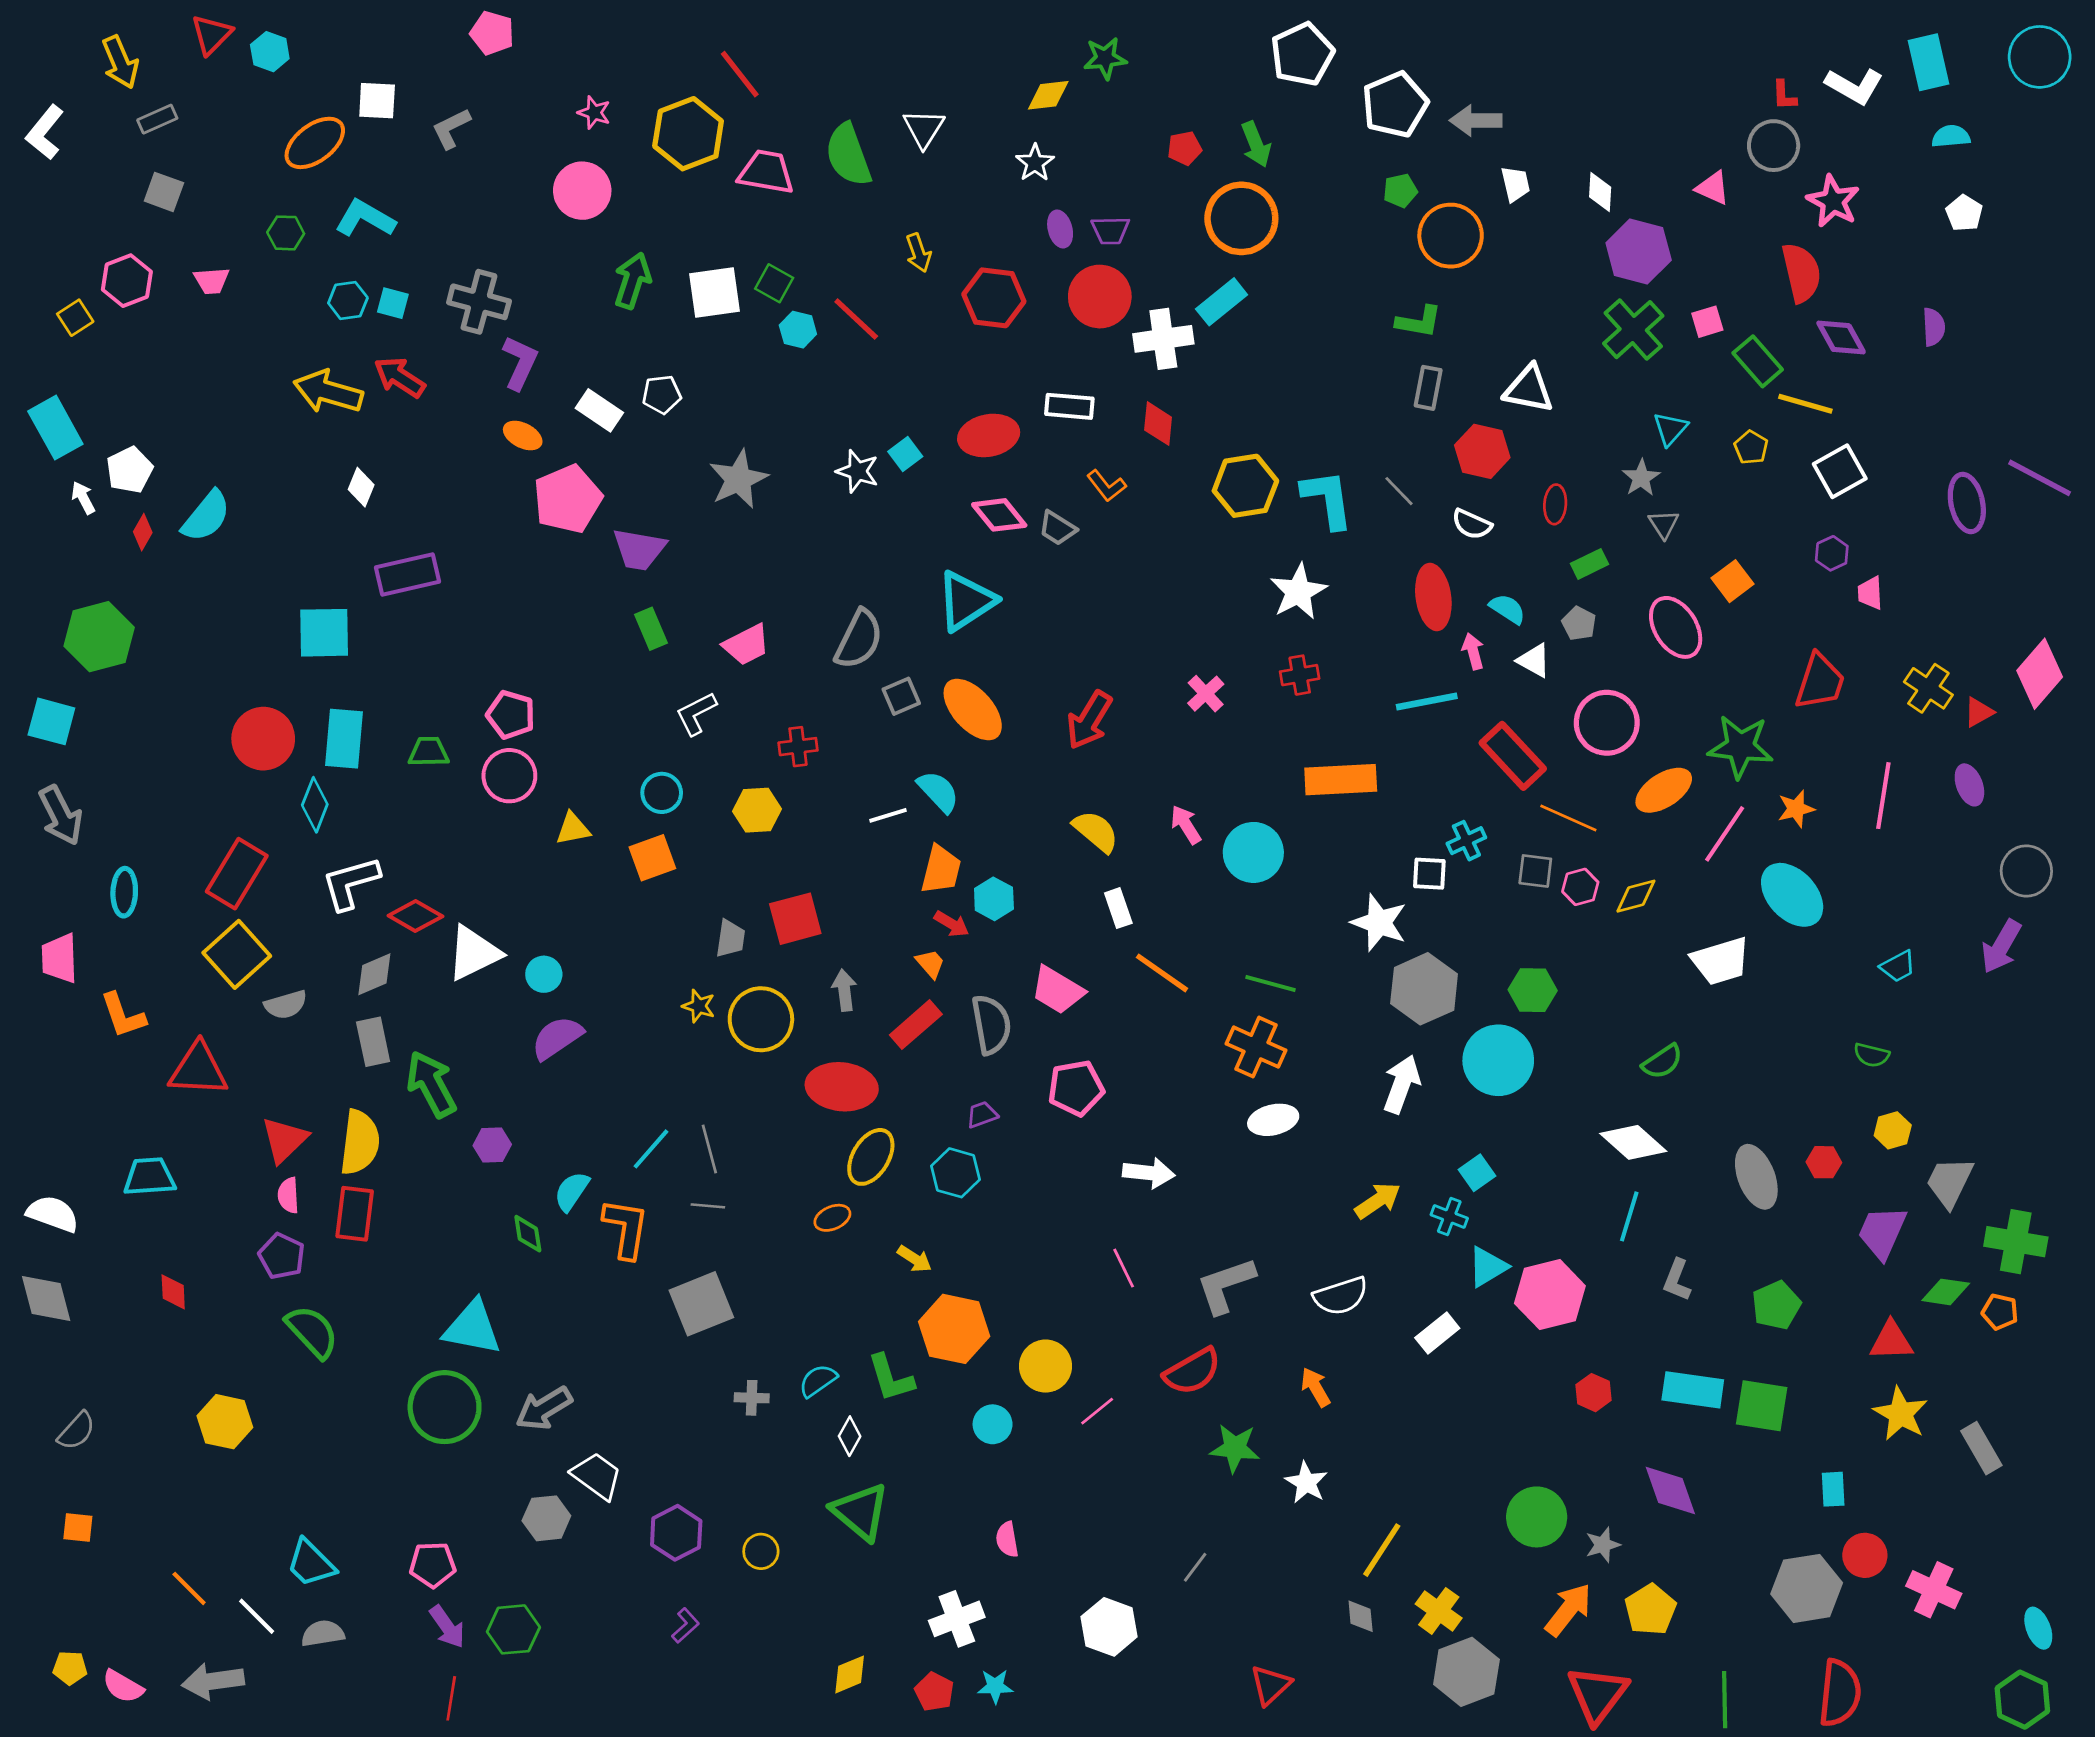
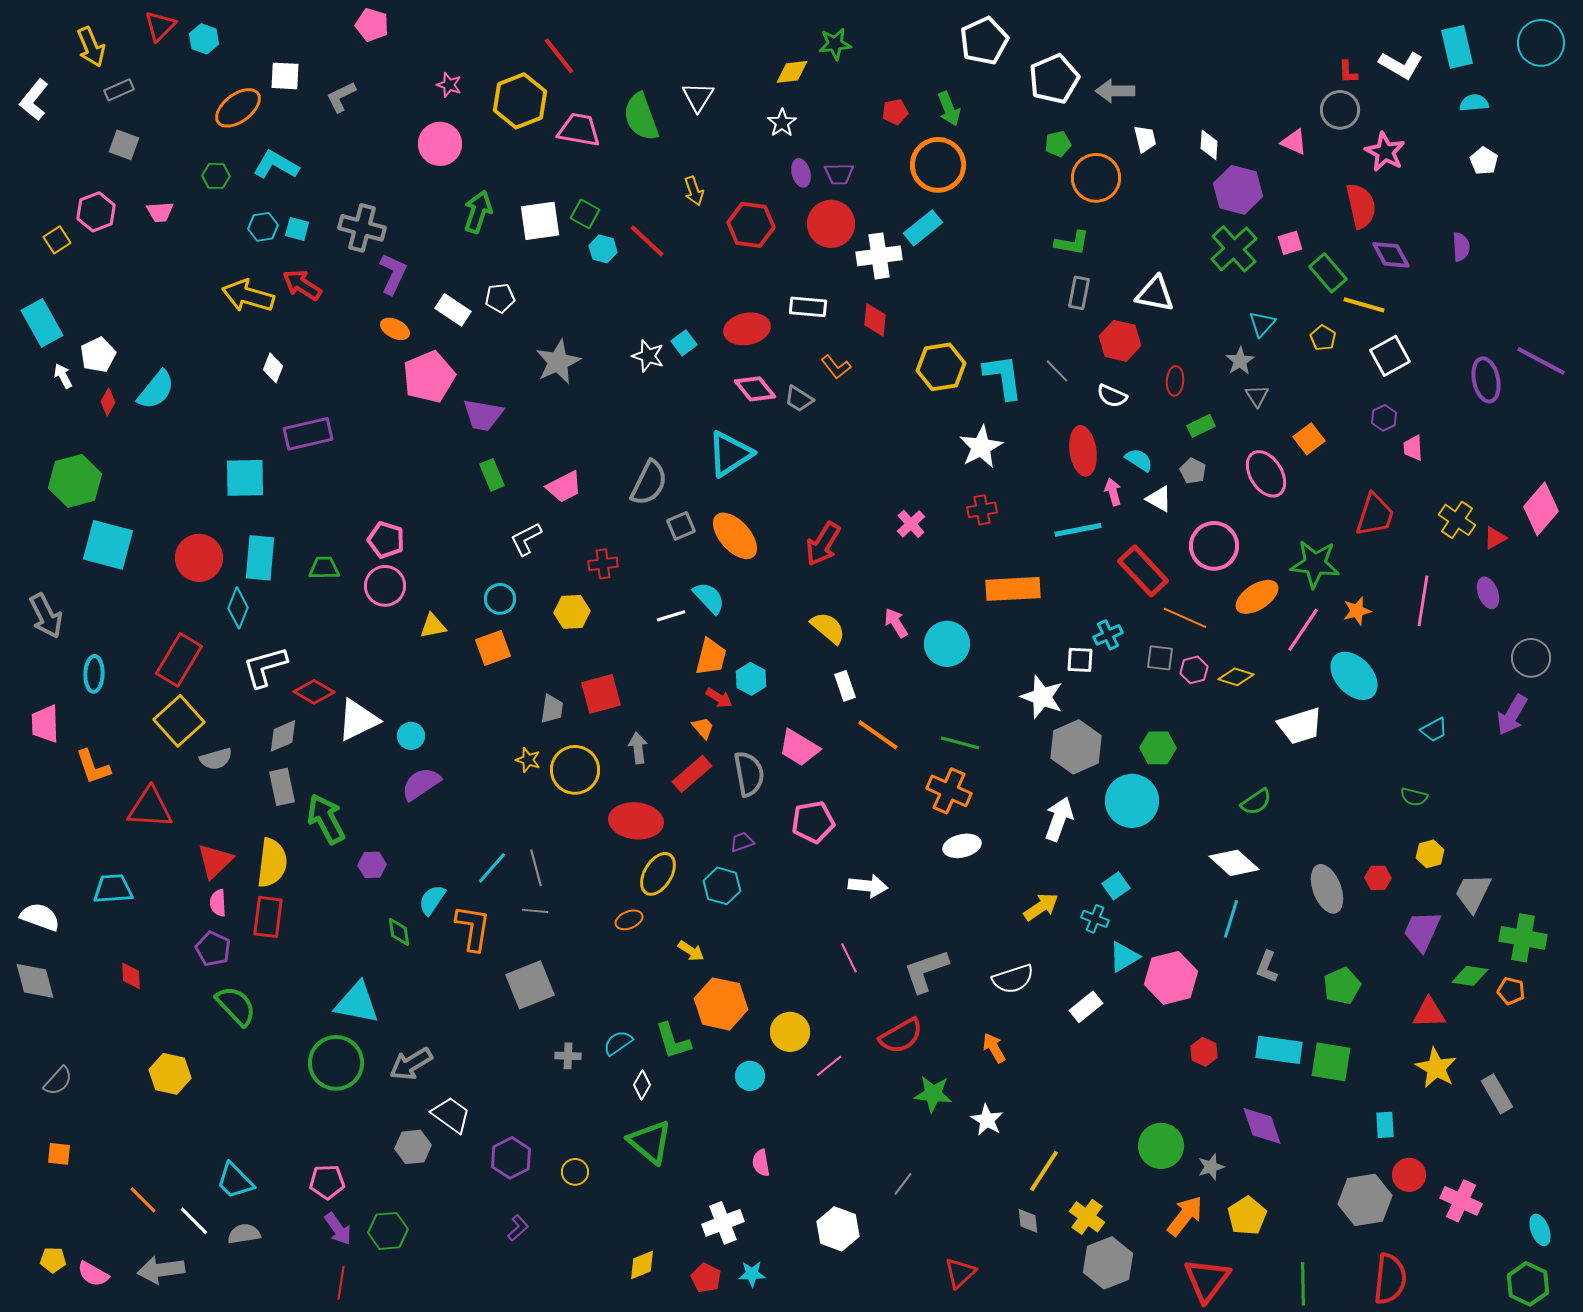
cyan square: (51, 721) -> (108, 545), moved, size x1.4
yellow diamond: (1636, 896) -> (1236, 677), turned 32

